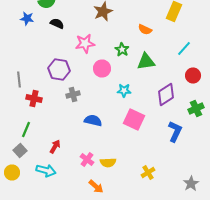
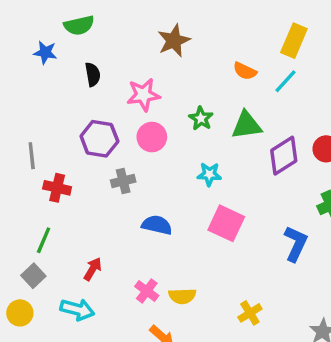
black semicircle: (57, 24) -> (93, 74), moved, turned 56
cyan line: (184, 48) -> (285, 81), moved
green star: (122, 50) -> (201, 118), moved
pink circle: (102, 68) -> (152, 137), moved
purple diamond: (166, 94) -> (284, 156), moved

